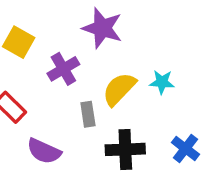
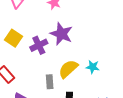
purple cross: (63, 69) -> (39, 45), moved

